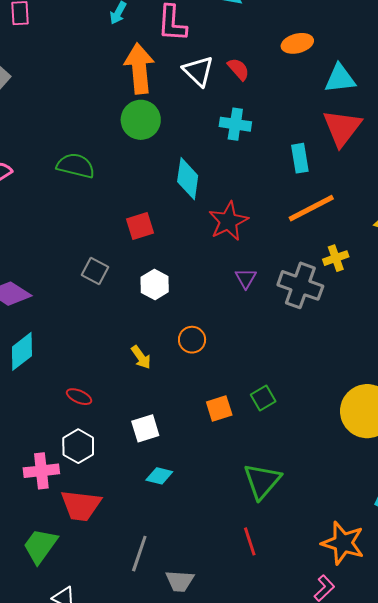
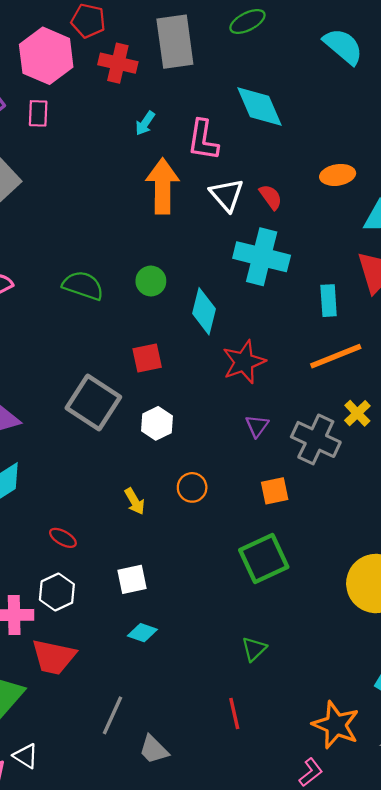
green circle: (141, 120) -> (151, 281), moved, size x0.7
cyan cross: (235, 124) -> (262, 257), size x1.6
yellow cross: (336, 258) -> (357, 413), turned -30
gray square: (95, 271) -> (93, 402), size x1.8
green square: (263, 398) -> (264, 558), size x1.8
orange square: (219, 408) -> (275, 491), moved
green triangle: (262, 481) -> (254, 649), size x0.6
gray trapezoid: (180, 581) -> (154, 749), turned 36

